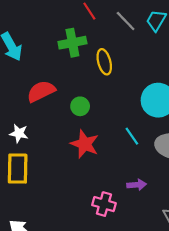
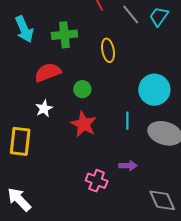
green cross: (72, 43) -> (64, 35), moved
white star: (19, 133) -> (44, 109), moved, turned 30
cyan line: (132, 136) -> (127, 121), turned 30

